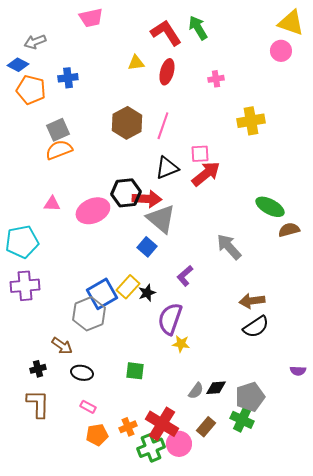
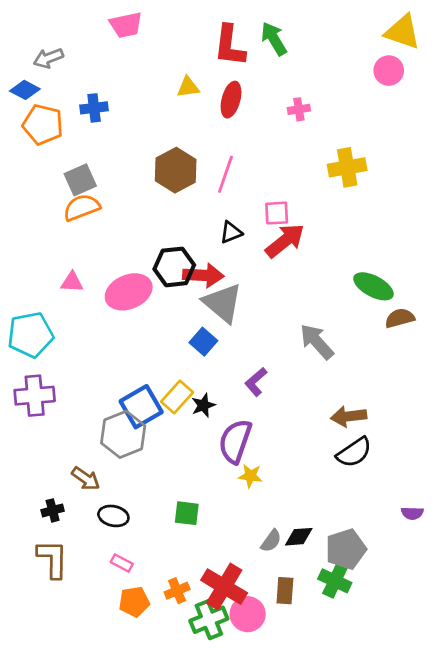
red L-shape: (166, 33) -> (230, 46), turned -140
black triangle: (167, 168) -> (231, 232), size x0.7
brown rectangle: (206, 427) -> (285, 591), turned -36

